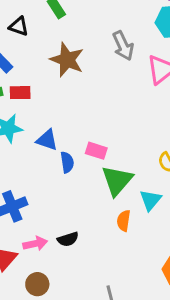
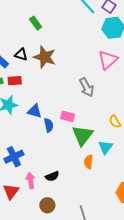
black triangle: (19, 26) -> (21, 55), moved
gray arrow: (123, 46) -> (87, 87), moved
pink arrow: (35, 244) -> (31, 180), turned -84
brown circle: (37, 284) -> (47, 205), moved

